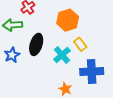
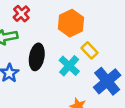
blue cross: (92, 72) -> (107, 81), turned -30

